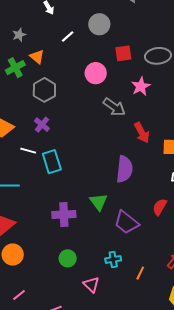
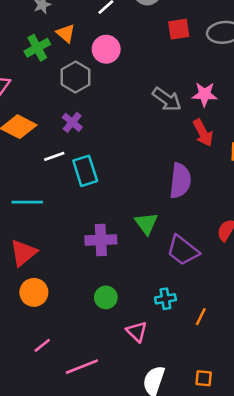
pink circle: (96, 73) -> (106, 49), moved
pink star: (141, 86) -> (204, 94), moved, turned 30
white line: (28, 151) -> (54, 156), turned -35

